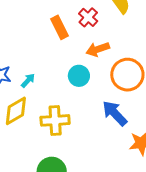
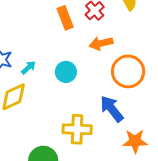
cyan circle: (79, 76) -> (66, 72), moved
yellow cross: (55, 120) -> (77, 129), moved

